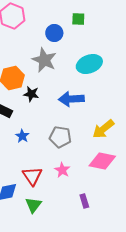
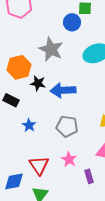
blue circle: (54, 33) -> (72, 22), moved
blue arrow: (71, 99) -> (63, 90), moved
purple rectangle: (84, 201) -> (89, 176), moved

